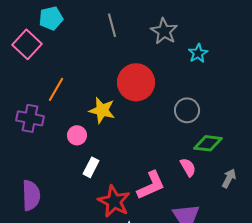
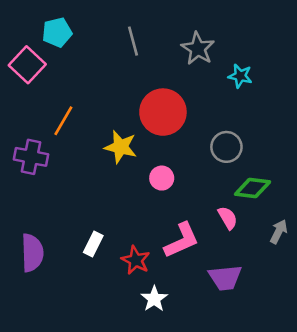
cyan star: (198, 53) -> (240, 76), turned -30
pink circle: (77, 135) -> (162, 178), moved
white rectangle: (91, 167) -> (93, 244), moved
red star: (114, 201) -> (136, 260), size x0.7

